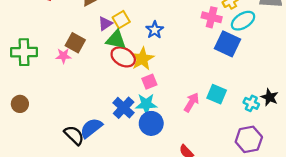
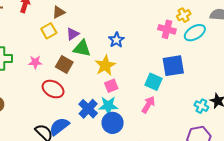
yellow square: (121, 20) -> (49, 31), moved
brown square: (75, 43) -> (64, 65), moved
blue square: (227, 44) -> (173, 66), moved, turned -35
red ellipse: (123, 57) -> (53, 89), moved
cyan square: (217, 94) -> (153, 82), moved

